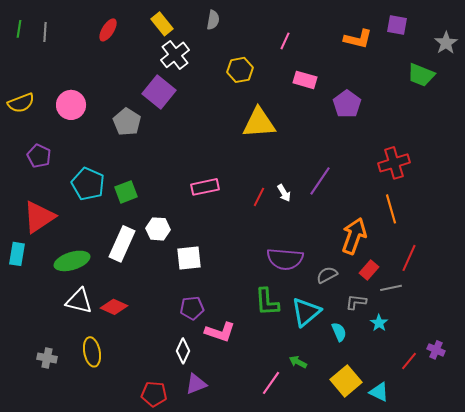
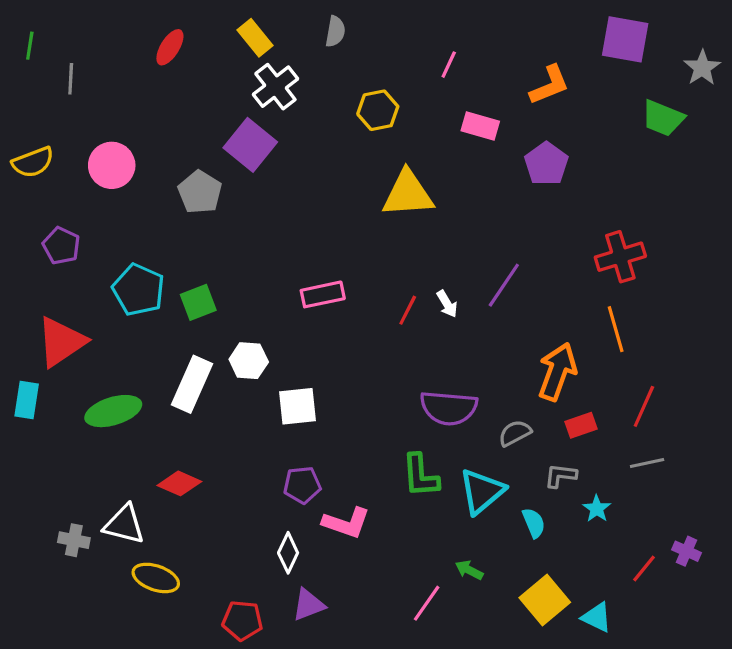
purple square: (397, 25) -> (625, 39), size x1.5
gray line: (45, 32) -> (71, 79), moved
orange L-shape: (358, 39) -> (549, 85), moved, turned -36
red rectangle: (369, 270) -> (581, 425), turned 30
gray line: (391, 288) -> (647, 463), moved
white triangle: (79, 301) -> (124, 524), moved
yellow ellipse: (92, 352) -> (156, 578), moved, turned -60
gray cross: (47, 358) -> (74, 540), moved

